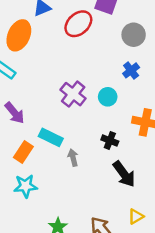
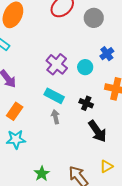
gray circle: (134, 35) -> (94, 18), moved
blue cross: (131, 70) -> (107, 54), moved
cyan rectangle: (51, 137) -> (54, 96), moved

